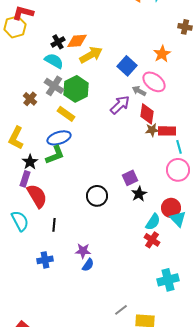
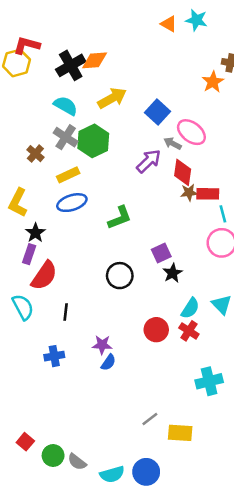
orange diamond: (77, 41) -> (95, 60), moved
black cross: (58, 42) -> (71, 65), moved, size x1.6
orange star: (162, 54) -> (213, 82), moved
yellow rectangle: (66, 114) -> (68, 175), moved, turned -60
green L-shape: (55, 155) -> (120, 218), moved
red semicircle: (37, 196) -> (44, 276), turned 65
red circle: (171, 208) -> (156, 330), moved

